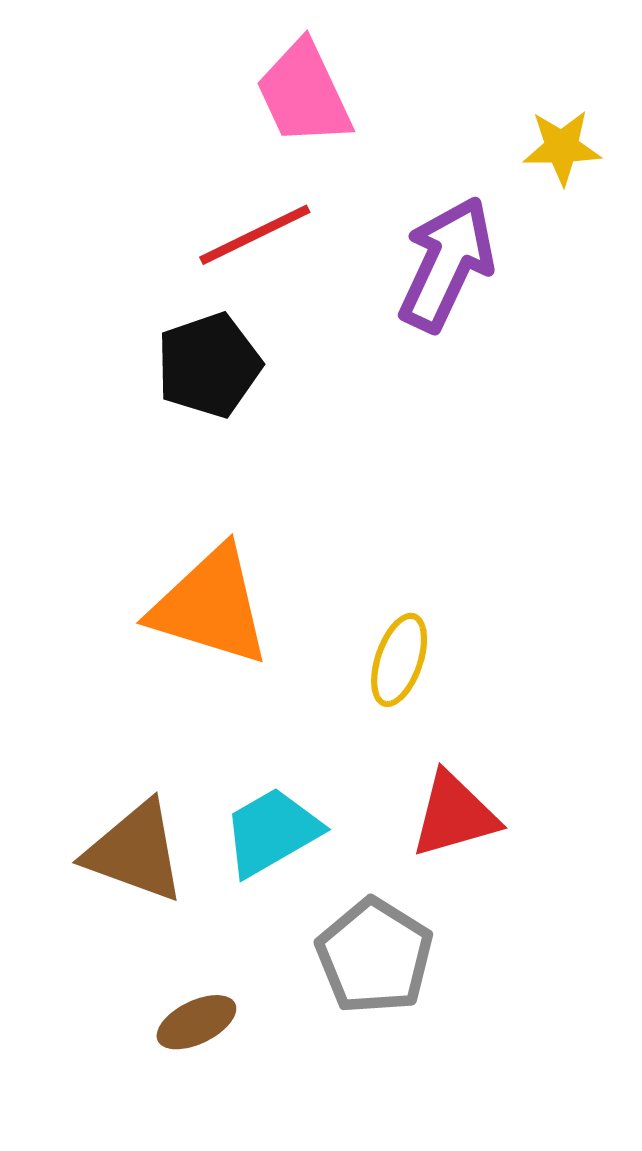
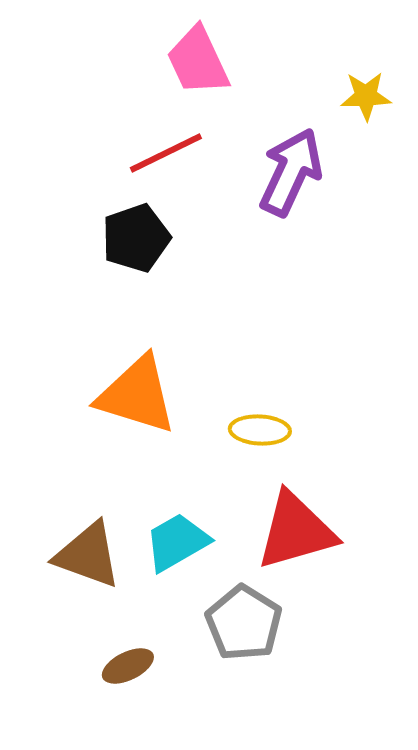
yellow ellipse: (399, 660) -> (260, 430), turned 74
red triangle: (454, 815) -> (296, 531), size x1.4

